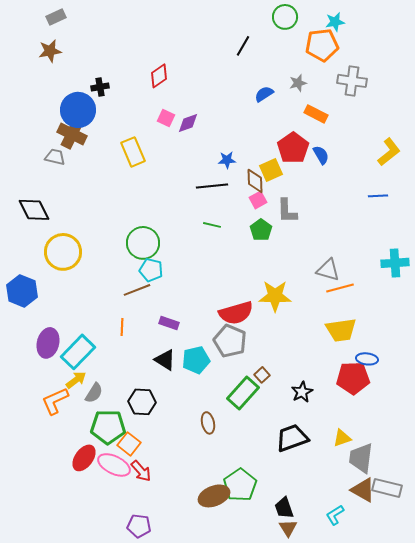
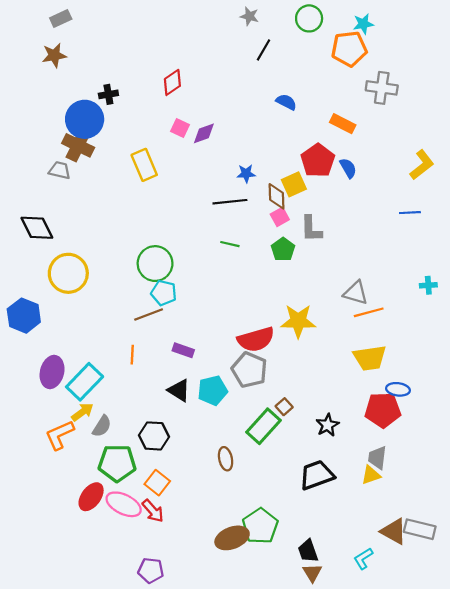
gray star: (298, 83) -> (249, 16), moved, turned 30
blue semicircle: (264, 94) -> (286, 102), turned 60
cyan cross: (395, 263) -> (428, 285), size x0.6
orange square: (129, 444) -> (157, 483), moved
gray trapezoid: (361, 458) -> (377, 458), moved, size x0.7

